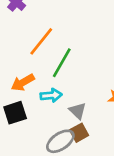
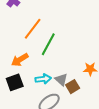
cyan arrow: (51, 95) -> (43, 79), moved
brown square: (79, 133) -> (73, 87), moved

